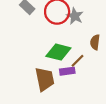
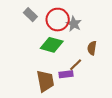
green diamond: (58, 52) -> (52, 45), moved

